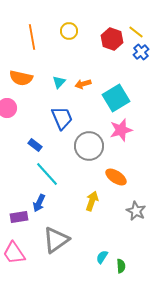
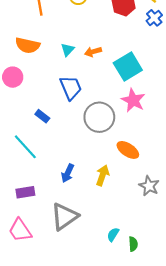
pink star: (121, 130) -> (133, 100), turned -30
cyan line: (47, 174) -> (25, 147), moved
blue arrow: (39, 203) -> (68, 173), moved

